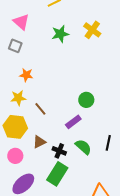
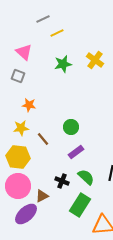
green circle: (86, 100) -> (71, 127), moved
brown triangle: (39, 142) -> (42, 196), moved
pink circle: (15, 156) -> (18, 186), size x1.6
green rectangle: (57, 174) -> (80, 205), moved

